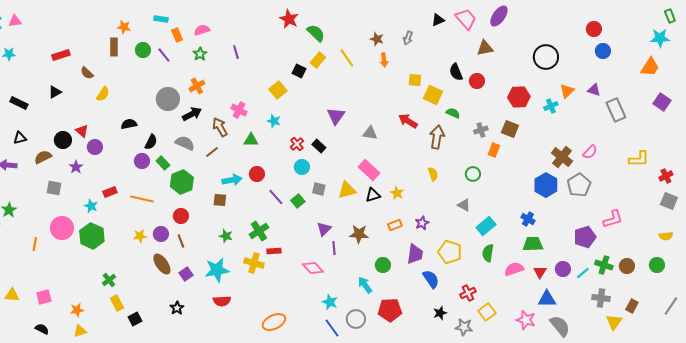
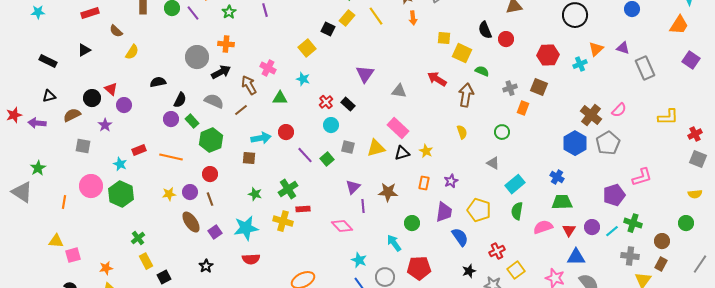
orange cross: (197, 86) -> (226, 44), turned 35
orange rectangle: (395, 225) -> (424, 183), turned -56
brown circle: (627, 266) -> (662, 241), moved
yellow triangle: (12, 295) -> (56, 241), moved

